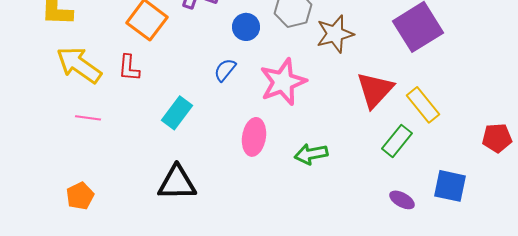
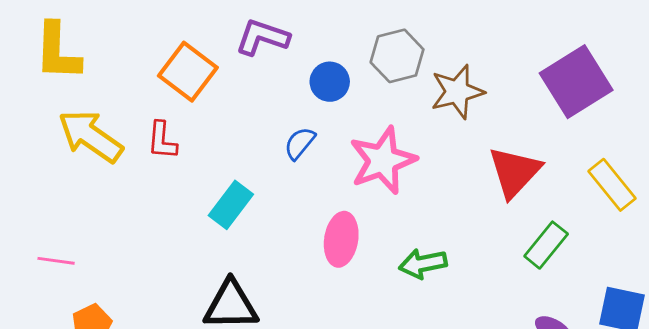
yellow rectangle: (423, 105) -> (612, 185), moved
pink line: (88, 118) -> (56, 261), moved

